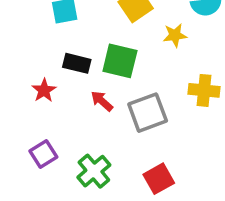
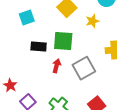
red star: (44, 90) -> (10, 85), moved
red arrow: (102, 101) -> (57, 66), turned 72

